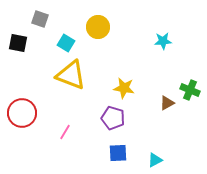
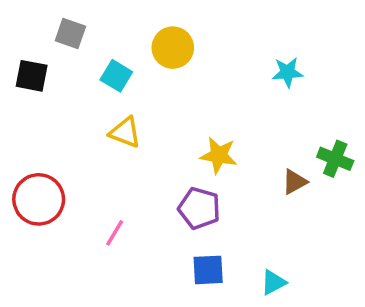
yellow triangle: (71, 75) -> (125, 132), size x0.6

